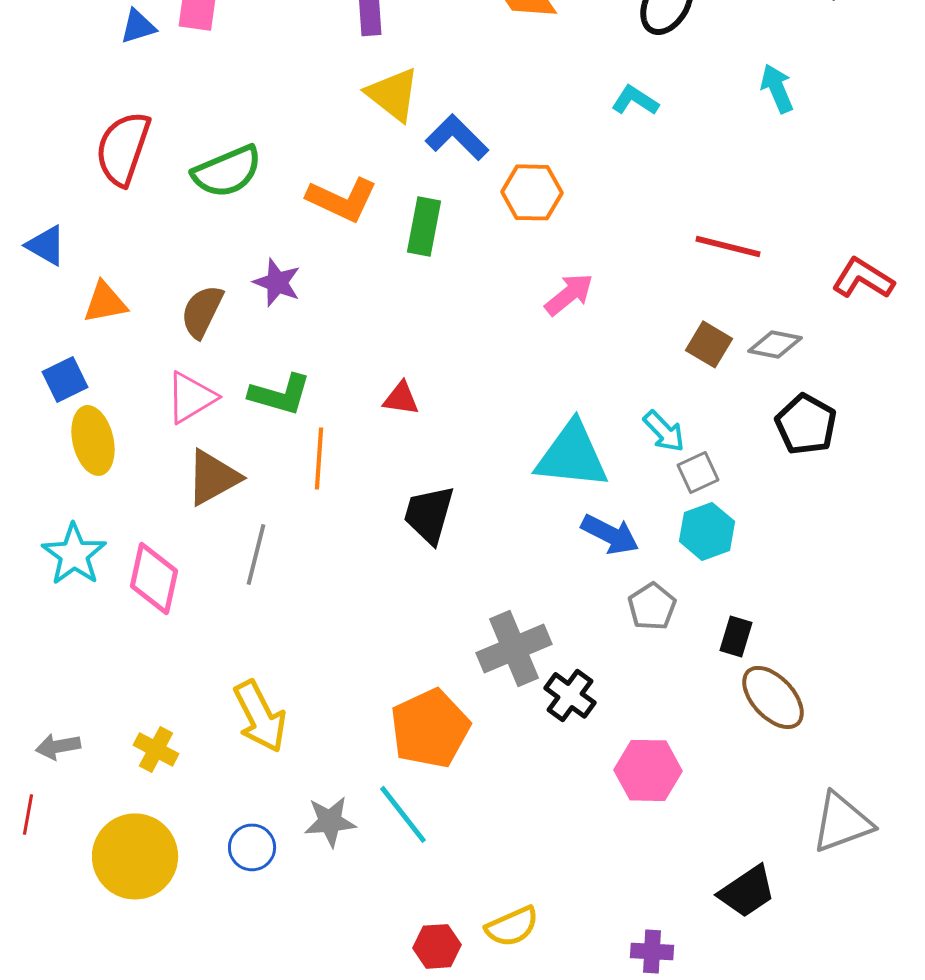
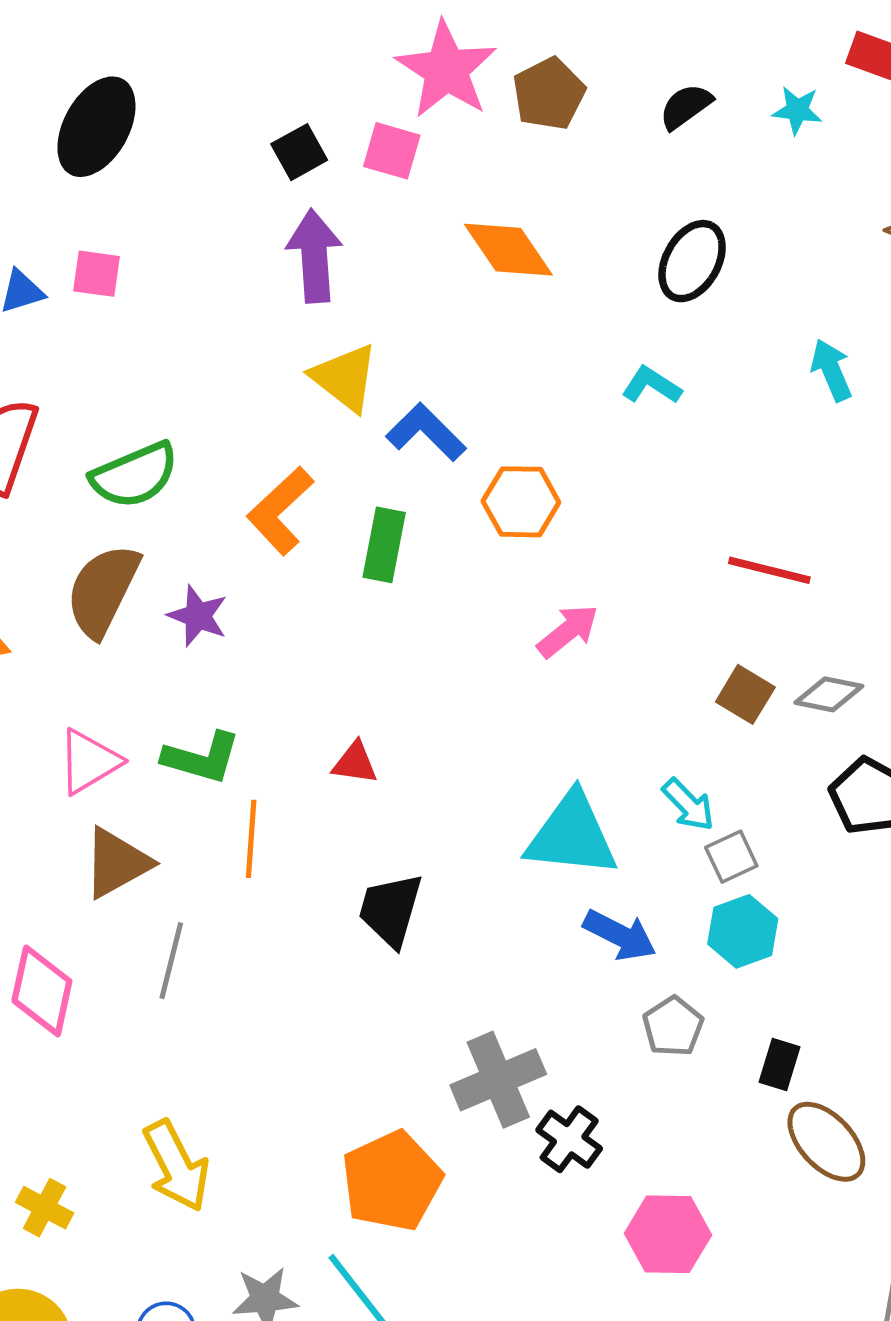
orange L-shape: (342, 199) -> (280, 511), turned 112
brown semicircle: (202, 311) -> (103, 591), moved, size x1.4

